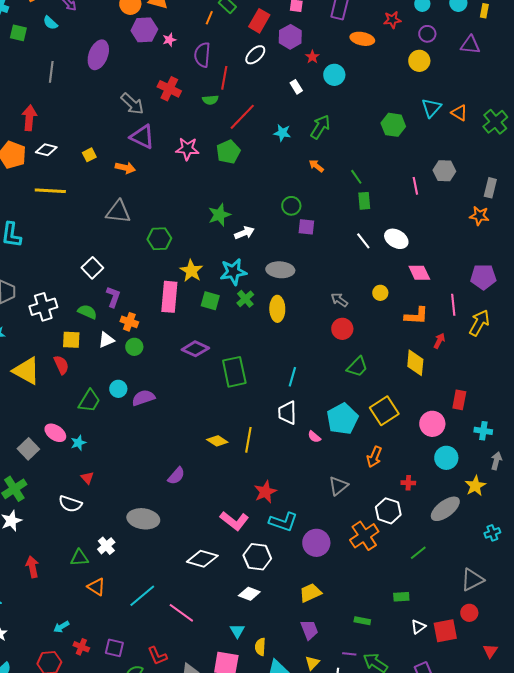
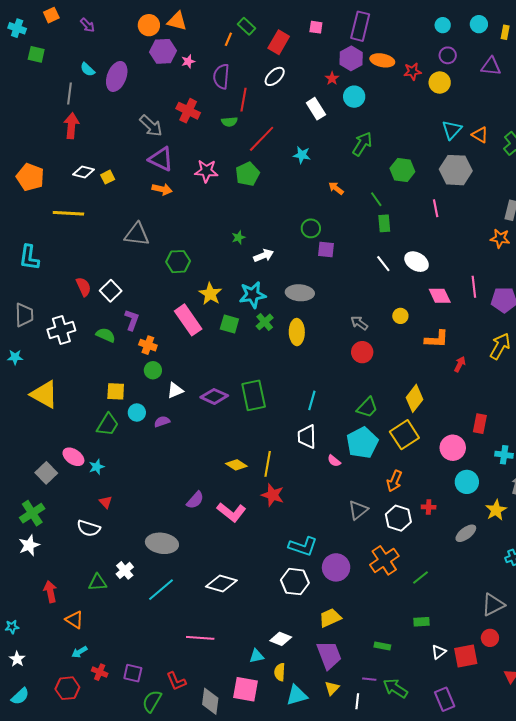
red star: (392, 20) -> (412, 71), moved
cyan semicircle: (50, 23) -> (88, 69), moved
purple hexagon: (290, 37) -> (351, 58), moved
white rectangle: (296, 87) -> (316, 109), size x1.5
red arrow: (29, 118) -> (71, 126), moved
green hexagon: (393, 125) -> (402, 170), moved
green arrow: (320, 127) -> (362, 144), moved
white diamond: (46, 150) -> (84, 172), moved
orange arrow: (125, 168) -> (162, 189), moved
gray hexagon: (444, 171) -> (456, 170), moved, size x1.4
green star: (219, 215) -> (238, 237), size x0.6
pink rectangle: (169, 297) -> (188, 320), turned -40
pink line: (453, 305) -> (474, 287), moved
yellow square: (71, 340) -> (116, 391), moved
white triangle: (106, 340) -> (175, 390), moved
purple diamond: (195, 349) -> (214, 396), moved
yellow diamond: (415, 363) -> (415, 398), moved, turned 32
red semicircle: (61, 365) -> (84, 287), moved
green trapezoid: (357, 367) -> (367, 407), moved
purple semicircle: (143, 398) -> (162, 422), size x0.7
red star: (265, 492) -> (273, 495), moved, turned -30
gray ellipse: (445, 509) -> (466, 533), size x0.7
white hexagon: (388, 511) -> (398, 518), moved
pink L-shape: (234, 521) -> (231, 512), moved
green line: (418, 553) -> (421, 578), moved
white hexagon: (257, 557) -> (295, 582), moved
orange triangle: (96, 587) -> (74, 620), moved
white diamond: (249, 594) -> (281, 639), moved
cyan line: (142, 596) -> (161, 590), moved
pink line: (181, 613) -> (200, 638), turned -32
purple trapezoid: (309, 630) -> (329, 655), size x1.4
cyan triangle: (237, 631) -> (257, 656), turned 49

